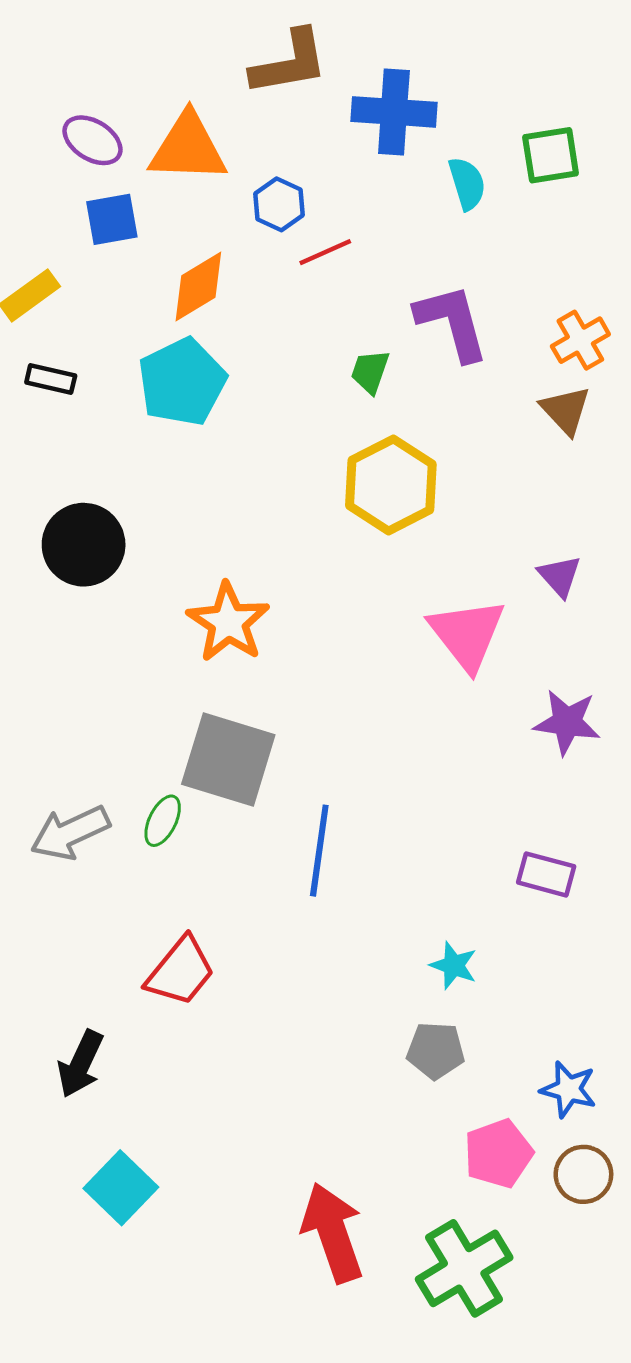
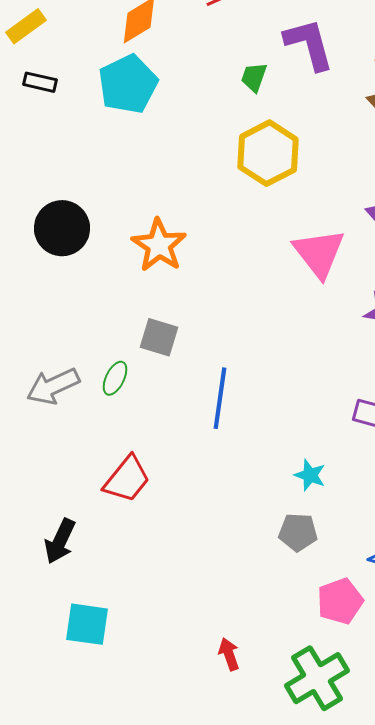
black circle: (84, 545) -> (62, 228), moved
gray square: (228, 760) -> (159, 337), size x0.6
cyan square: (121, 1188) -> (87, 624), turned -36
red arrow: (333, 1233) -> (229, 654), size x0.5

